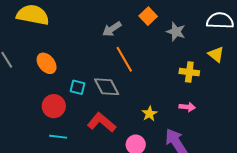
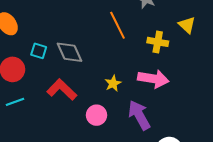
orange line: (124, 59) -> (117, 25), moved
pink arrow: (187, 107) -> (153, 79), size x1.8
cyan line: (58, 137) -> (15, 102), turned -30

